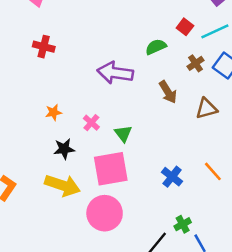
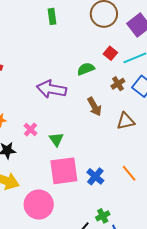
pink square: (111, 169) -> (64, 171), moved

